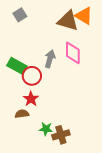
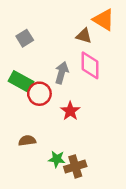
gray square: (20, 15) -> (25, 38), moved
brown triangle: (68, 21) -> (84, 36), moved, size x0.6
red star: (31, 99) -> (70, 111), moved

